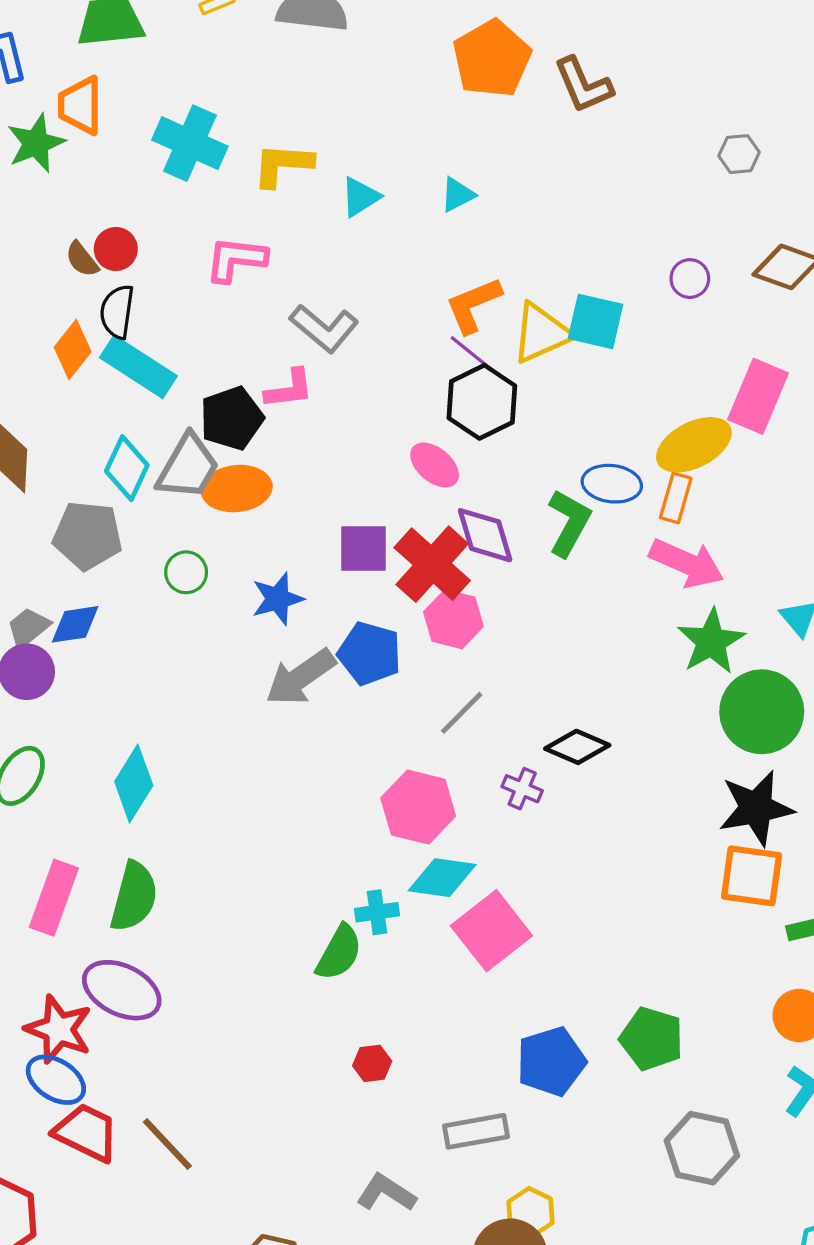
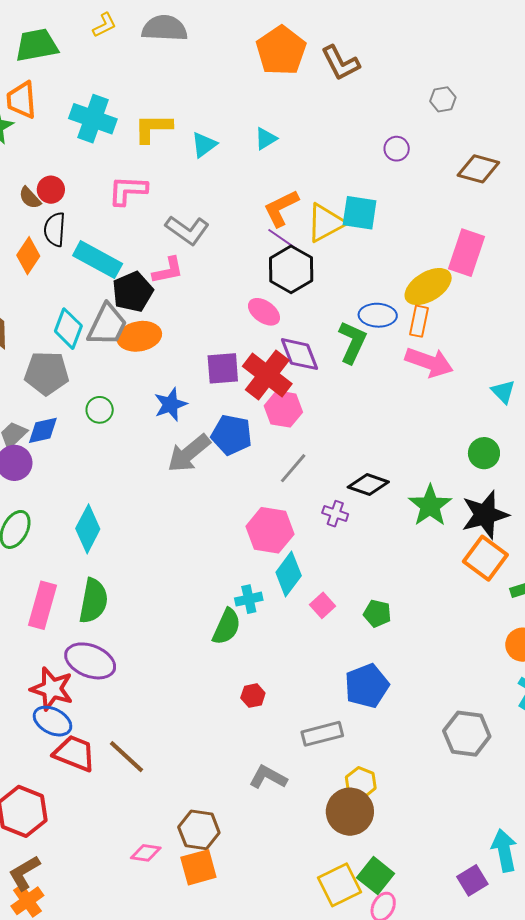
purple circle: (690, 279) -> (397, 149), moved
cyan rectangle: (138, 367) -> (98, 260), moved
green circle: (186, 572) -> (100, 410), moved
green star: (711, 642) -> (430, 506), moved
green circle: (762, 712) -> (484, 453), size x0.6
orange square: (752, 876) -> (485, 558), turned 33
cyan diamond: (442, 878) -> (289, 574), turned -57
pink square: (491, 931) -> (323, 605), size x0.5
green pentagon: (652, 1039) -> (377, 613), moved, size x0.7

